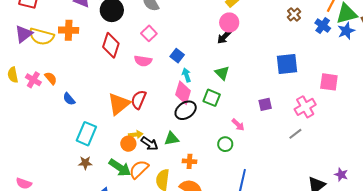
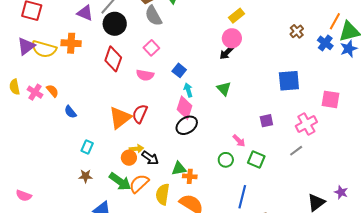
green square: (212, 98) -> (256, 160), moved
cyan rectangle: (86, 134) -> (87, 147), size x0.6
green triangle: (171, 139) -> (179, 169), moved

